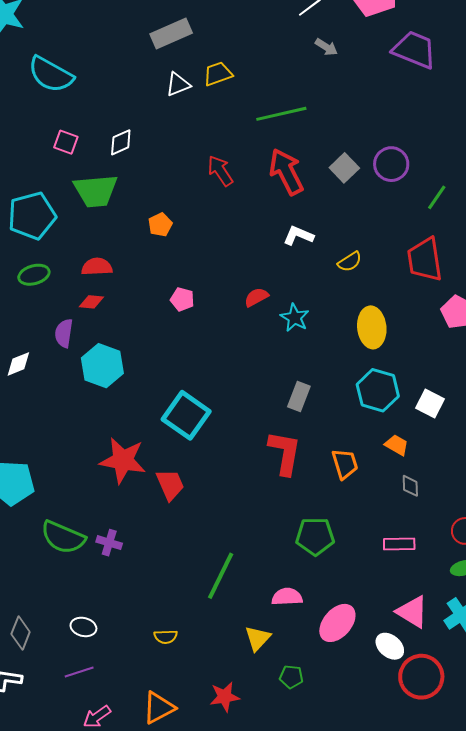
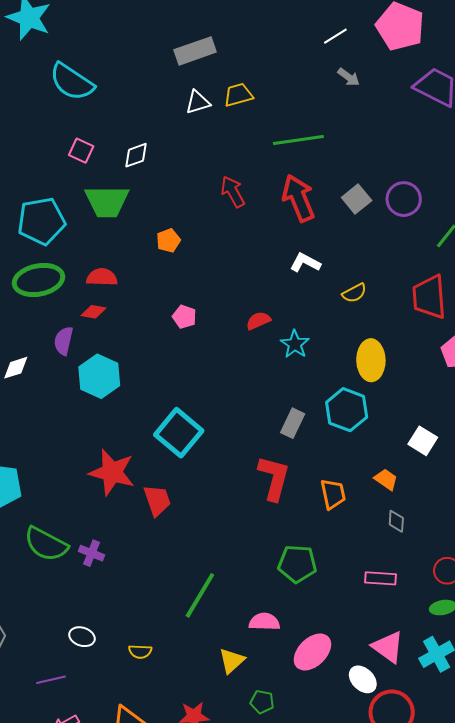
green ellipse: (34, 275) -> (39, 280), size x1.6
cyan hexagon: (378, 390) -> (347, 410), moved
white ellipse: (83, 627) -> (82, 637), moved

